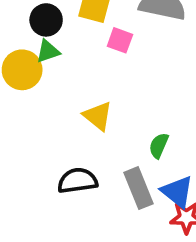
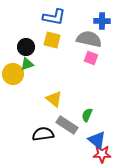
pink square: (120, 40) -> (91, 58), moved
gray rectangle: (138, 188) -> (67, 125), moved, turned -35

